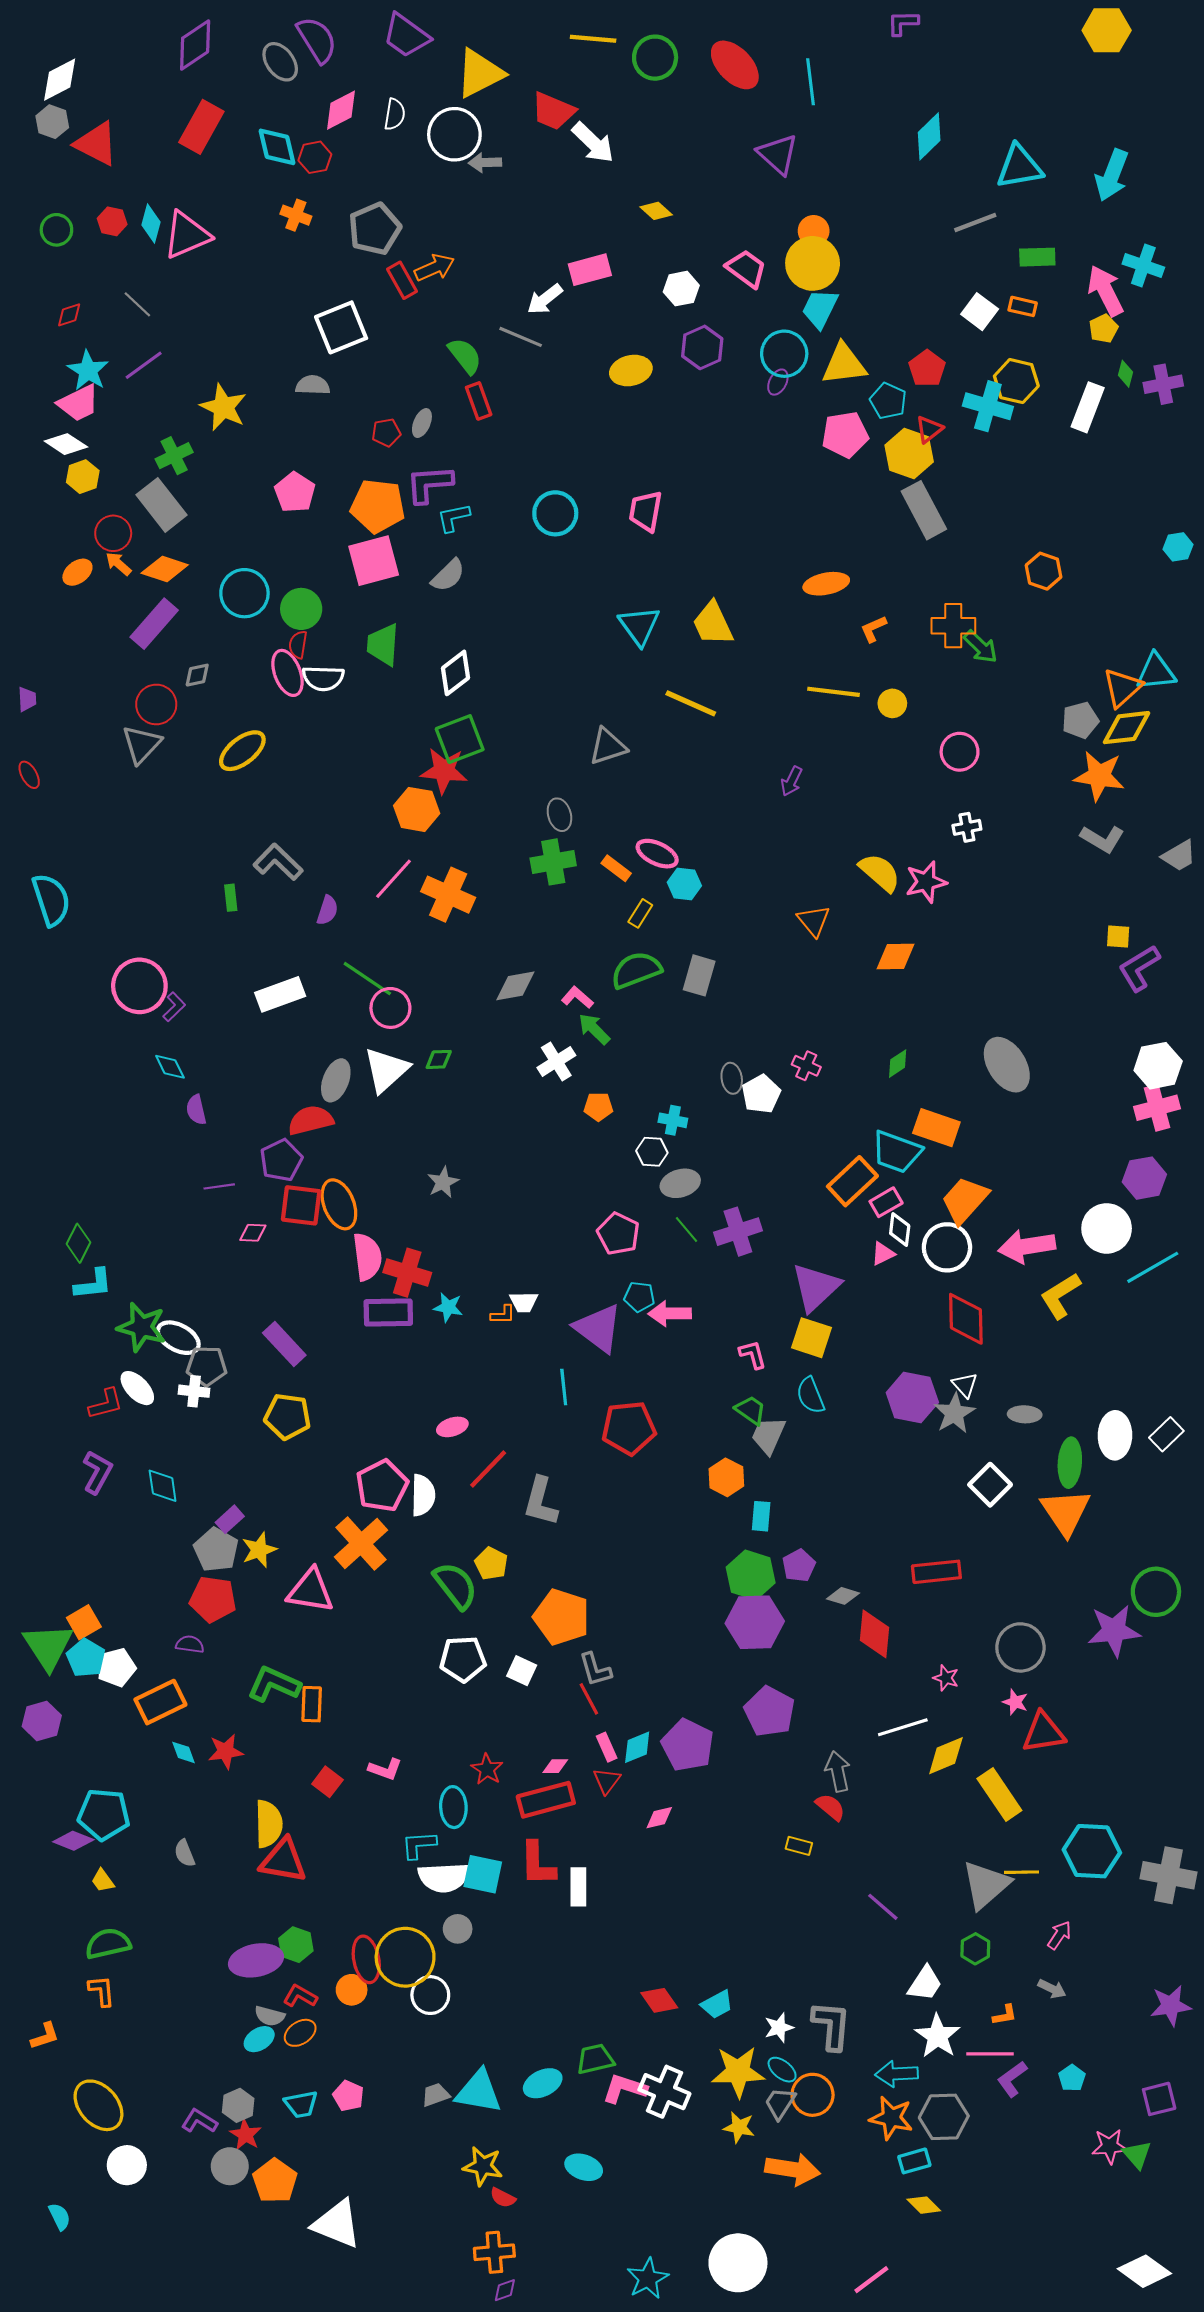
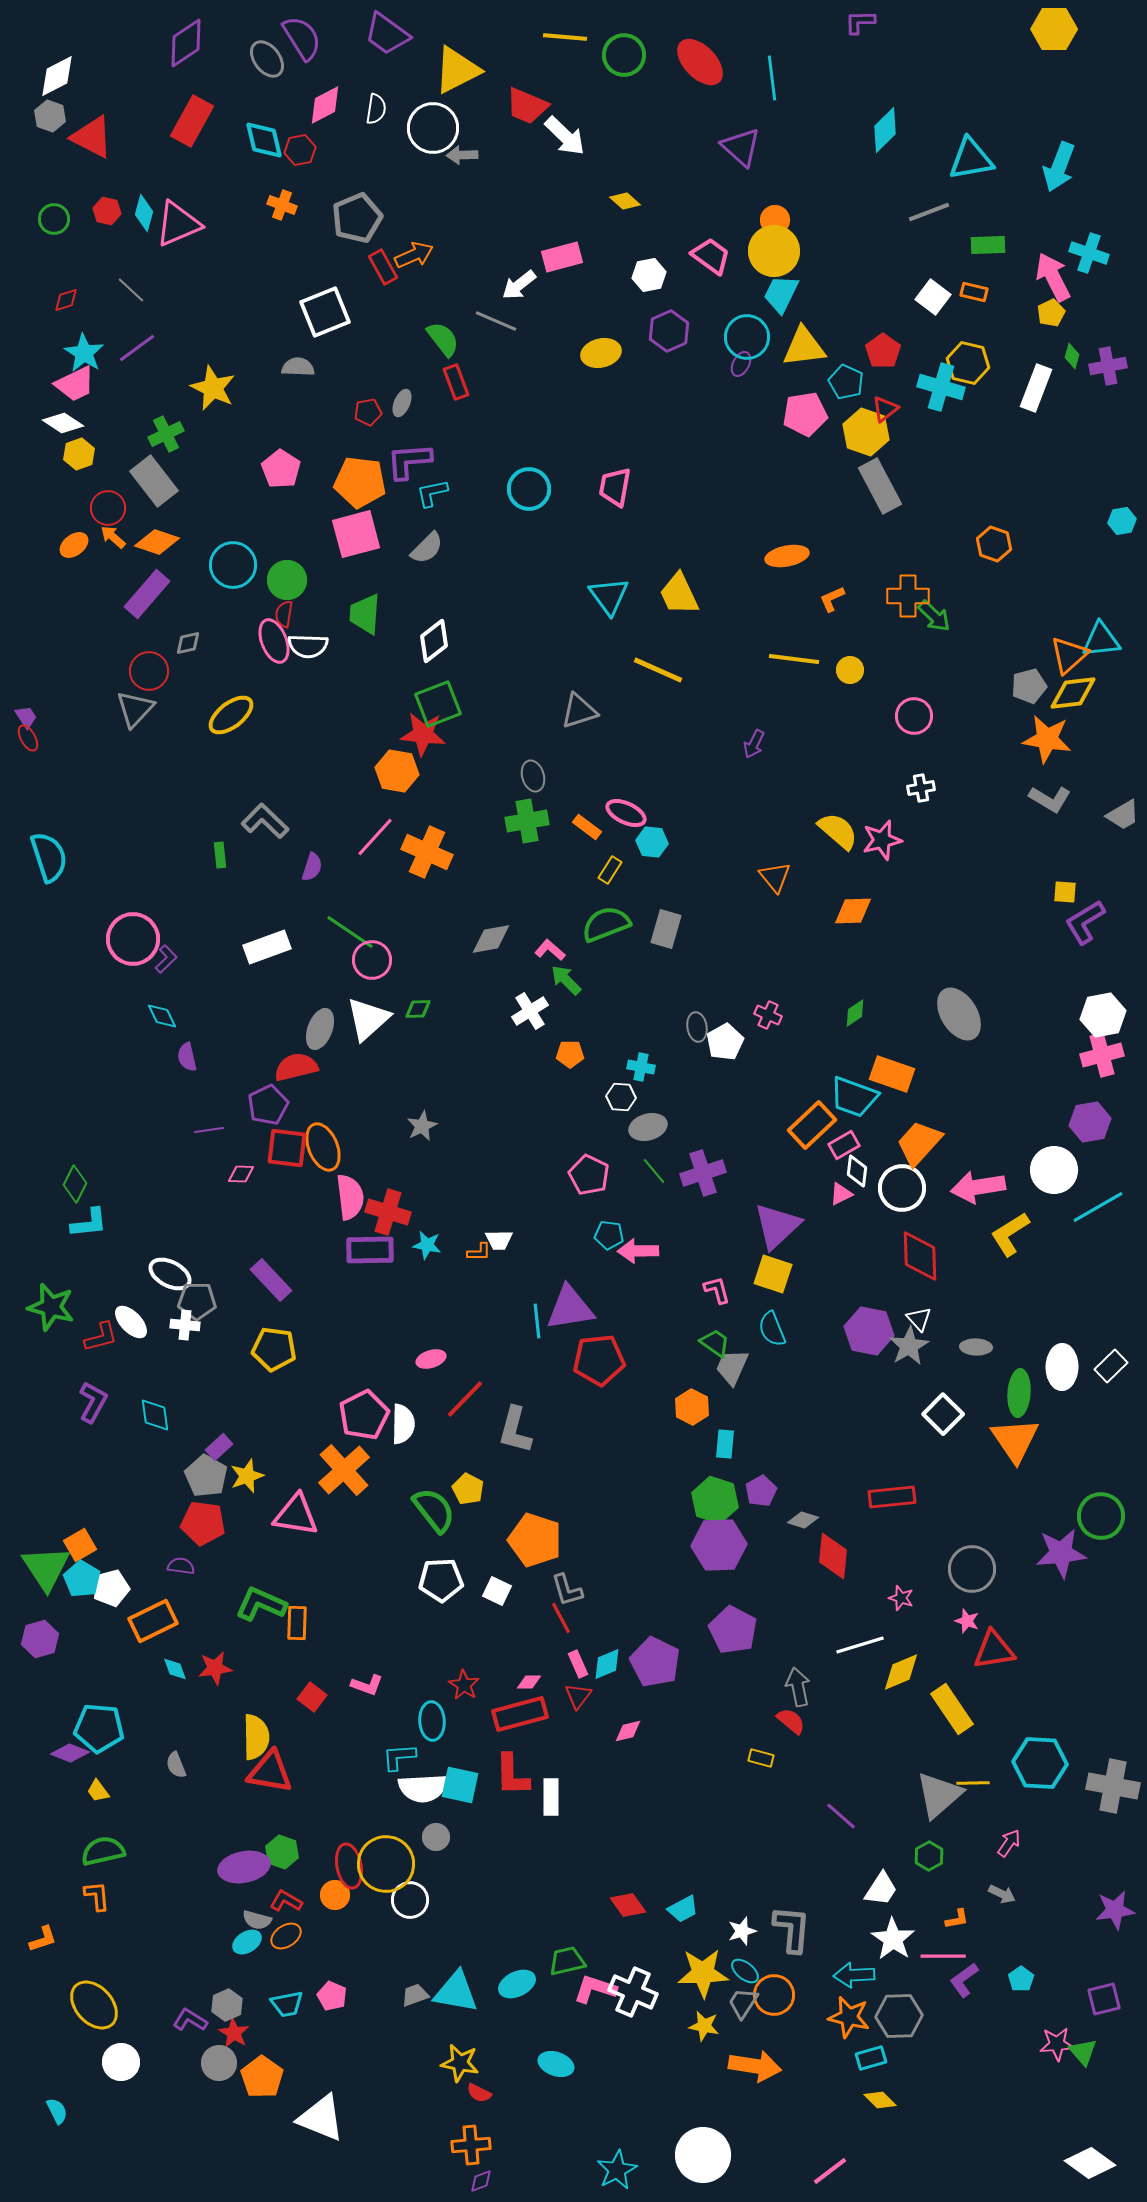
purple trapezoid: (27, 699) -> (26, 717), moved, turned -30
green star: (142, 1327) -> (51, 1307), moved
purple triangle: (598, 1328) -> (570, 1308), moved, turned -46

